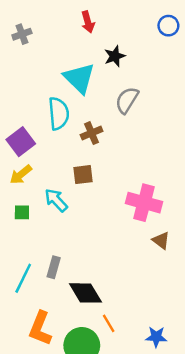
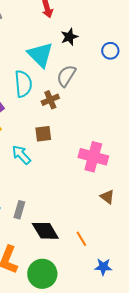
blue circle: (168, 26) -> (110, 51), moved
gray semicircle: (127, 100) -> (66, 76), moved
brown triangle: (161, 240) -> (107, 197), moved
orange line: (109, 323) -> (81, 239), moved

